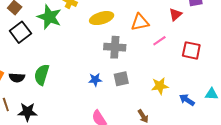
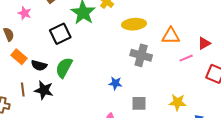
red triangle: (176, 14) -> (204, 43), moved
black square: (20, 32) -> (60, 34), moved
gray square: (121, 79) -> (139, 103), moved
black star: (27, 112) -> (44, 90), moved

